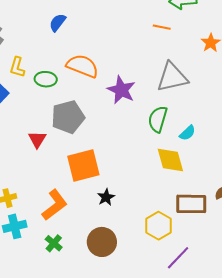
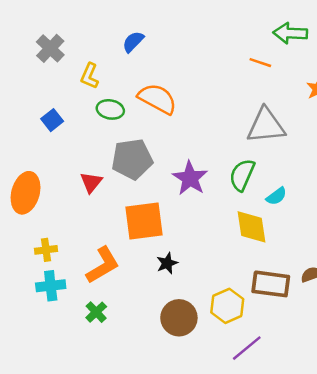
yellow L-shape: (17, 67) -> (90, 76), moved
purple star: (121, 90) -> (190, 178), moved
brown circle: (102, 242) -> (179, 318), moved

